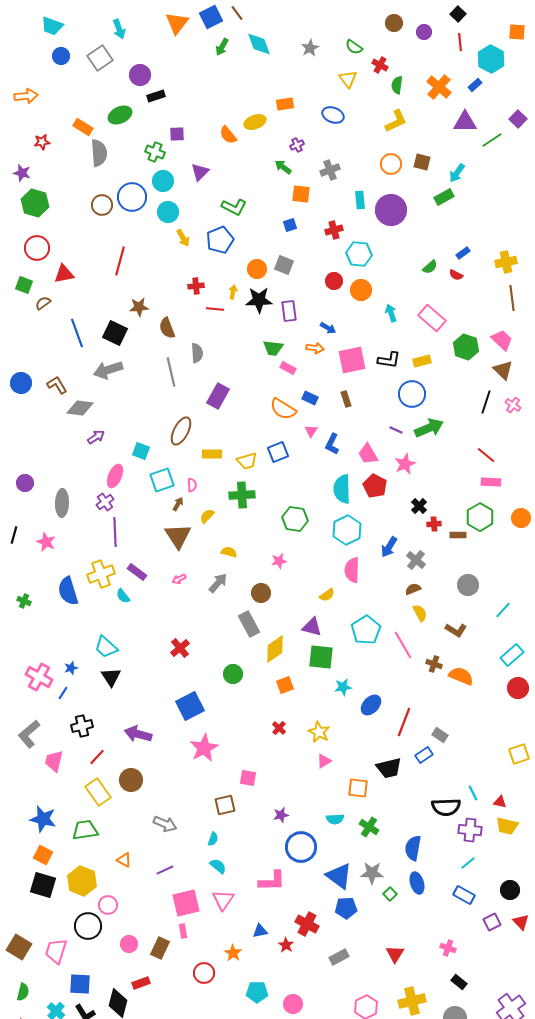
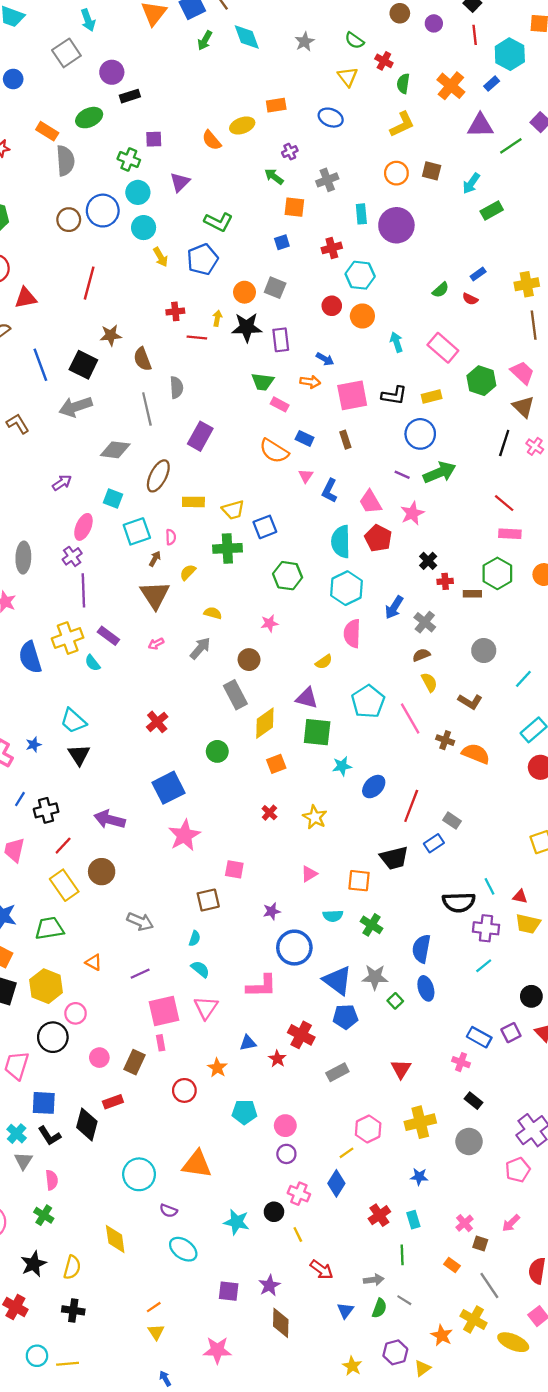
blue circle: (61, 56) -> (13, 79), moved
green rectangle: (444, 197) -> (492, 211), moved
gray diamond: (80, 408) -> (115, 450), moved
blue square: (278, 452) -> (265, 527), moved
blue line: (63, 693) -> (20, 799), moved
pink triangle: (324, 761) -> (309, 874), moved
blue rectangle: (464, 895) -> (479, 1037), moved

